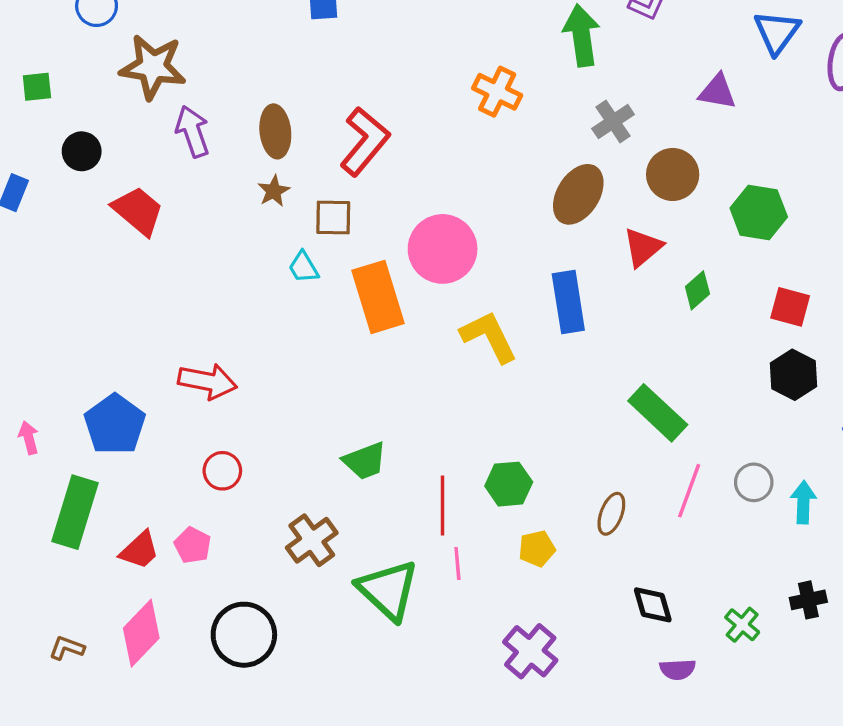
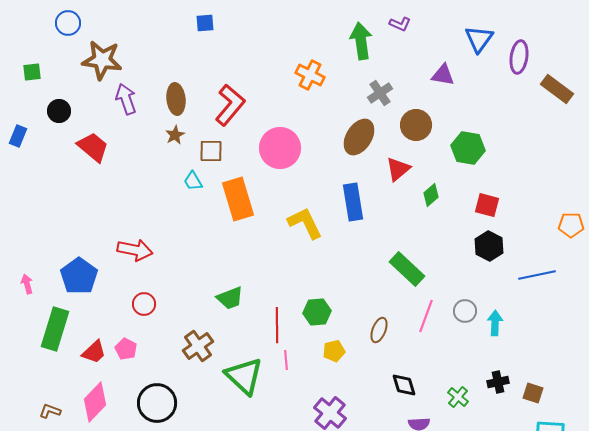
pink circle: (443, 249) -> (280, 148), moved

